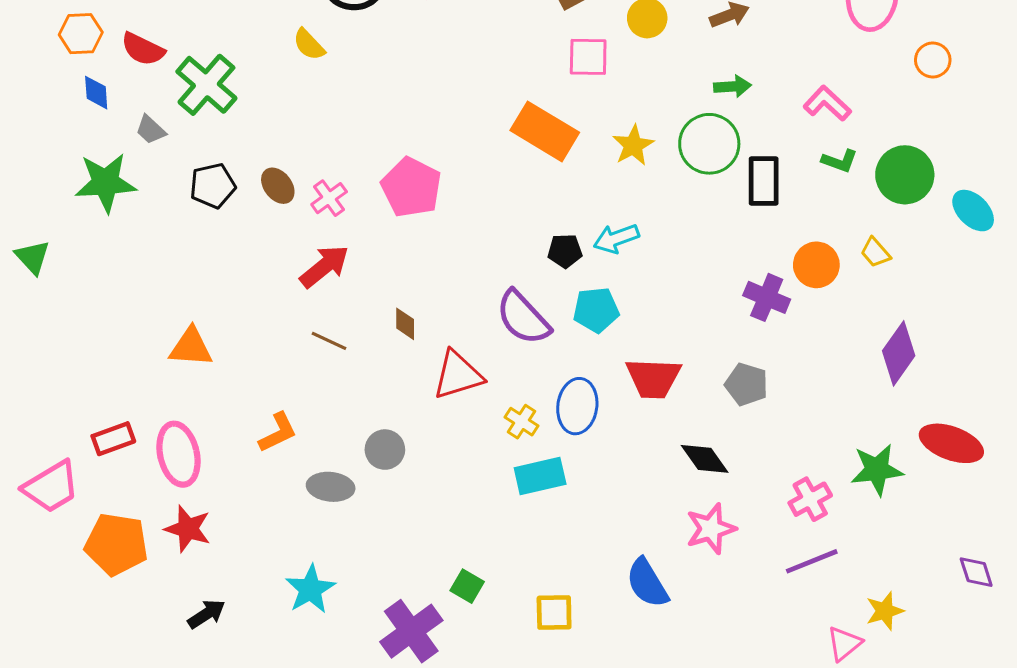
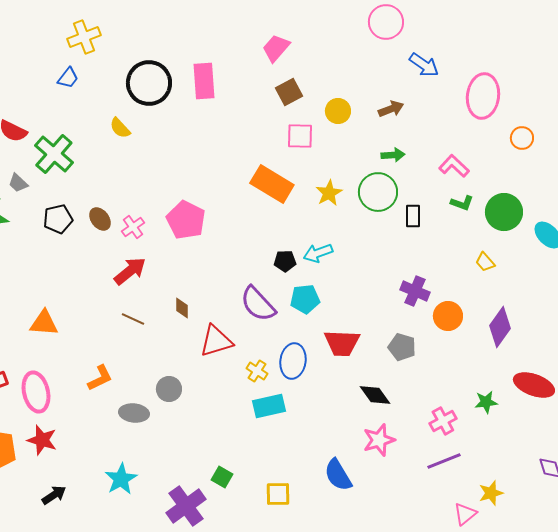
black rectangle: (764, 181) -> (413, 216), size x0.7
orange circle: (816, 265) -> (448, 316), moved
green star: (877, 470) -> (486, 402), size x0.7

